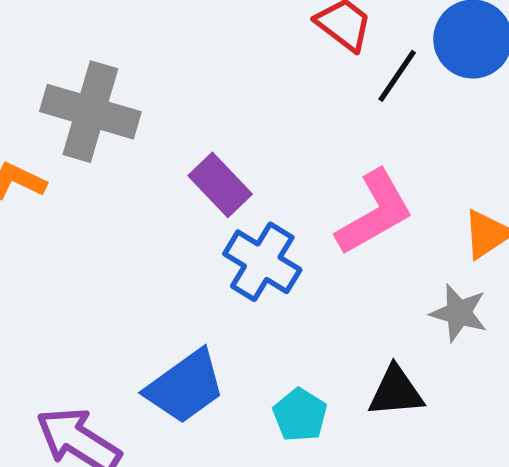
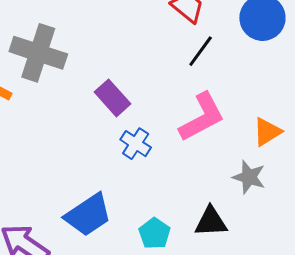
black line: (397, 76) -> (201, 51), moved
blue cross: (262, 262) -> (136, 144), size x0.7

